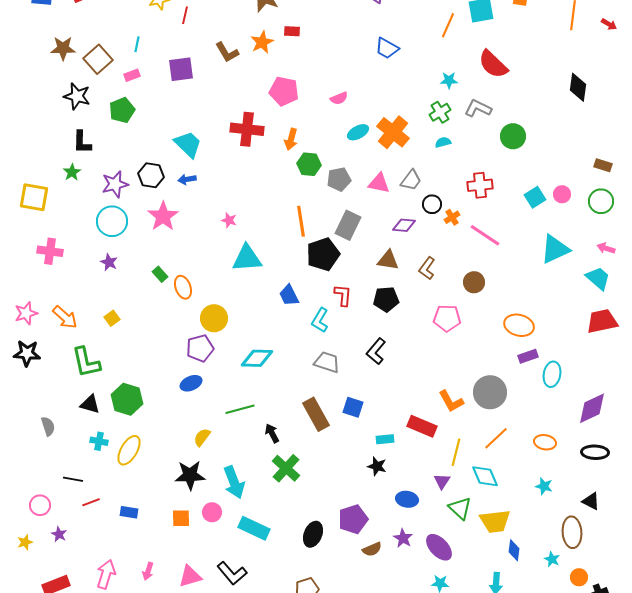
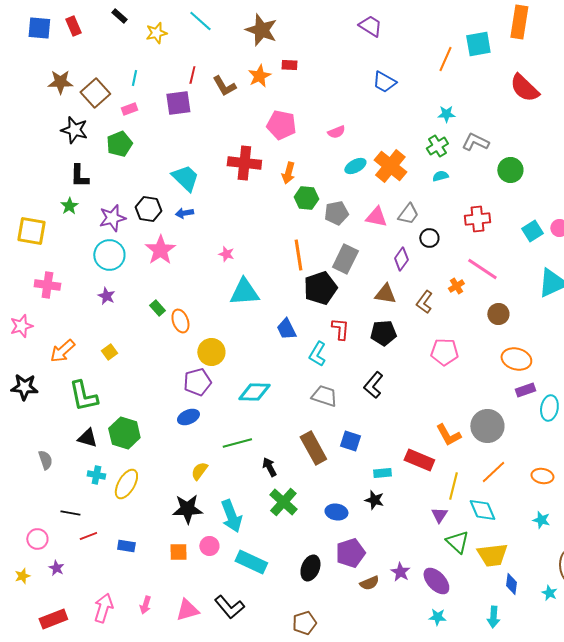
red line: (185, 15) -> (192, 75), moved
red semicircle: (493, 64) -> (524, 88), moved
orange cross: (452, 217) -> (456, 286), moved
purple diamond: (404, 225) -> (401, 259), turned -60
brown circle: (474, 282) -> (498, 314), moved
pink star: (26, 313) -> (21, 326), moved
orange arrow: (65, 317) -> (62, 351), turned 96
blue ellipse: (407, 499) -> (336, 512), moved

